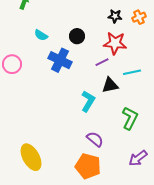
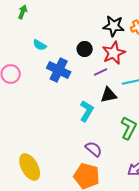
black star: (115, 16) -> (114, 26), size x1.5
black circle: (77, 36) -> (85, 49), moved
red star: (115, 43) -> (114, 53), turned -30

